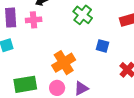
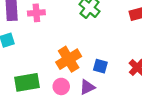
blue square: (102, 46) -> (100, 66), moved

